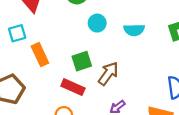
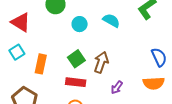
cyan semicircle: (134, 30) -> (111, 21), turned -132
orange rectangle: (40, 55) -> (41, 64), turned 54

